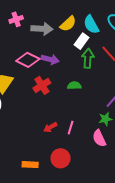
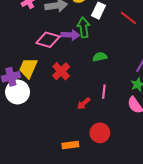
green arrow: (88, 58) -> (84, 27), moved
red cross: (42, 85) -> (61, 71), moved
pink line: (71, 128) -> (104, 92), moved

